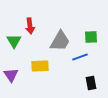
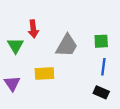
blue line: (80, 57) -> (103, 67), moved, turned -63
black rectangle: (91, 83) -> (101, 92), turned -56

